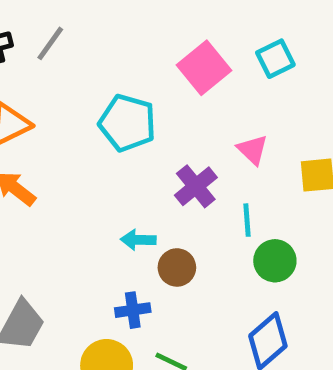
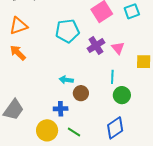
cyan pentagon: (127, 123) -> (67, 31), turned -30
purple cross: (196, 186) -> (96, 46), moved

